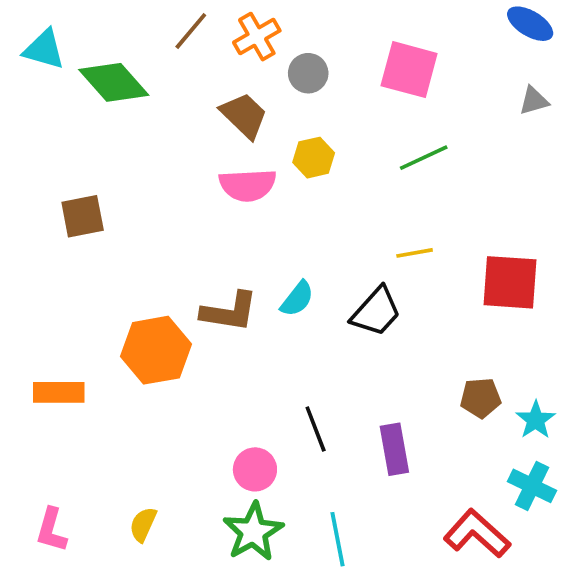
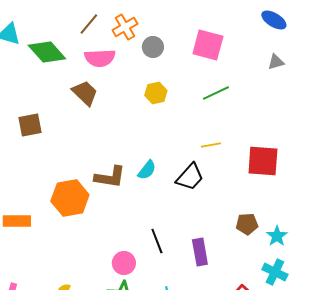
brown trapezoid: (244, 115) -> (85, 93), moved
pink semicircle: (248, 185) -> (100, 58), moved

